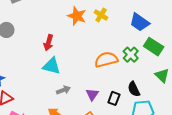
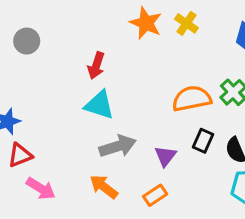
gray arrow: (63, 90) -> (118, 146), size x1.5
black rectangle: (114, 98) -> (203, 141), moved

